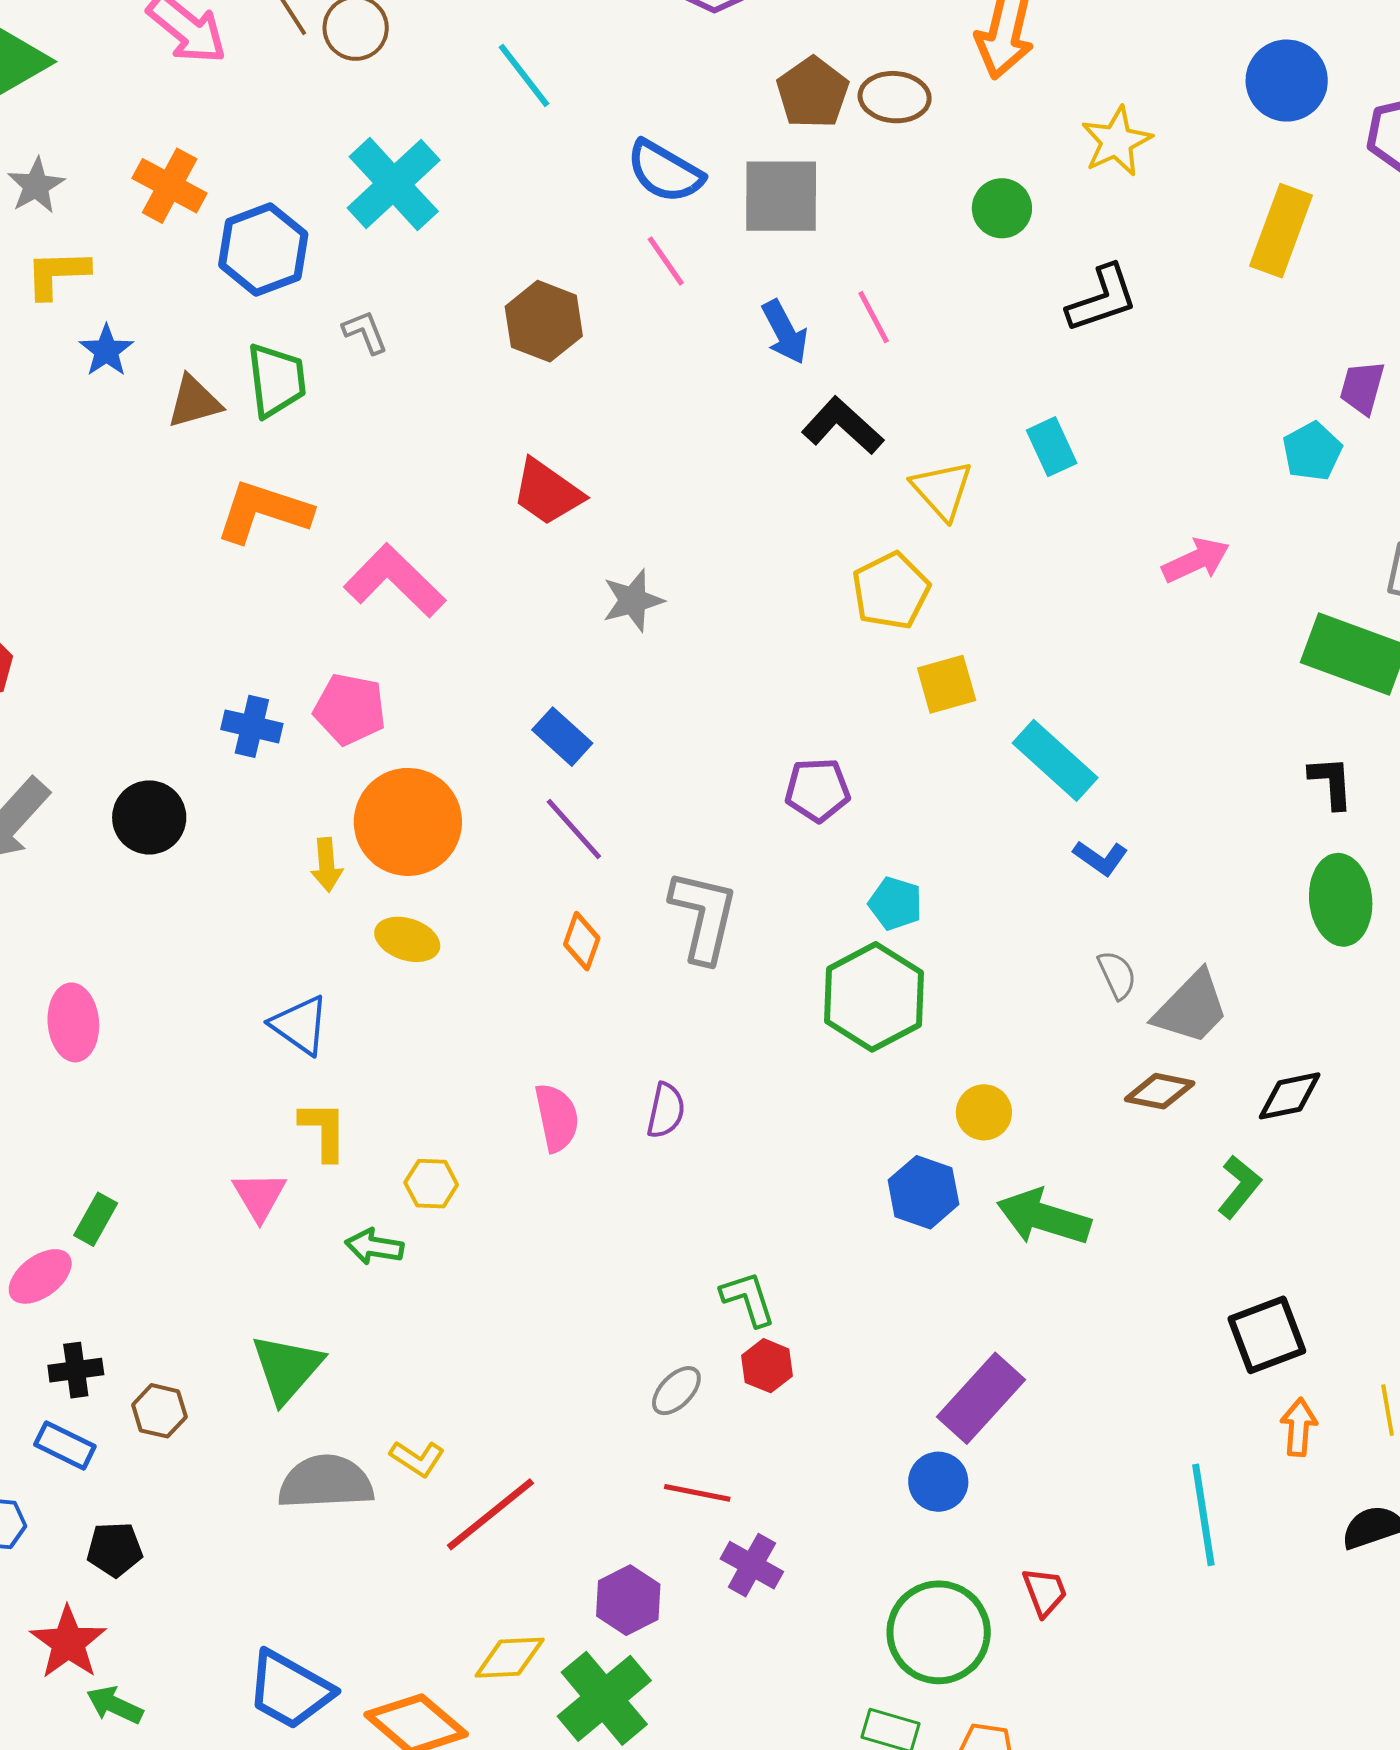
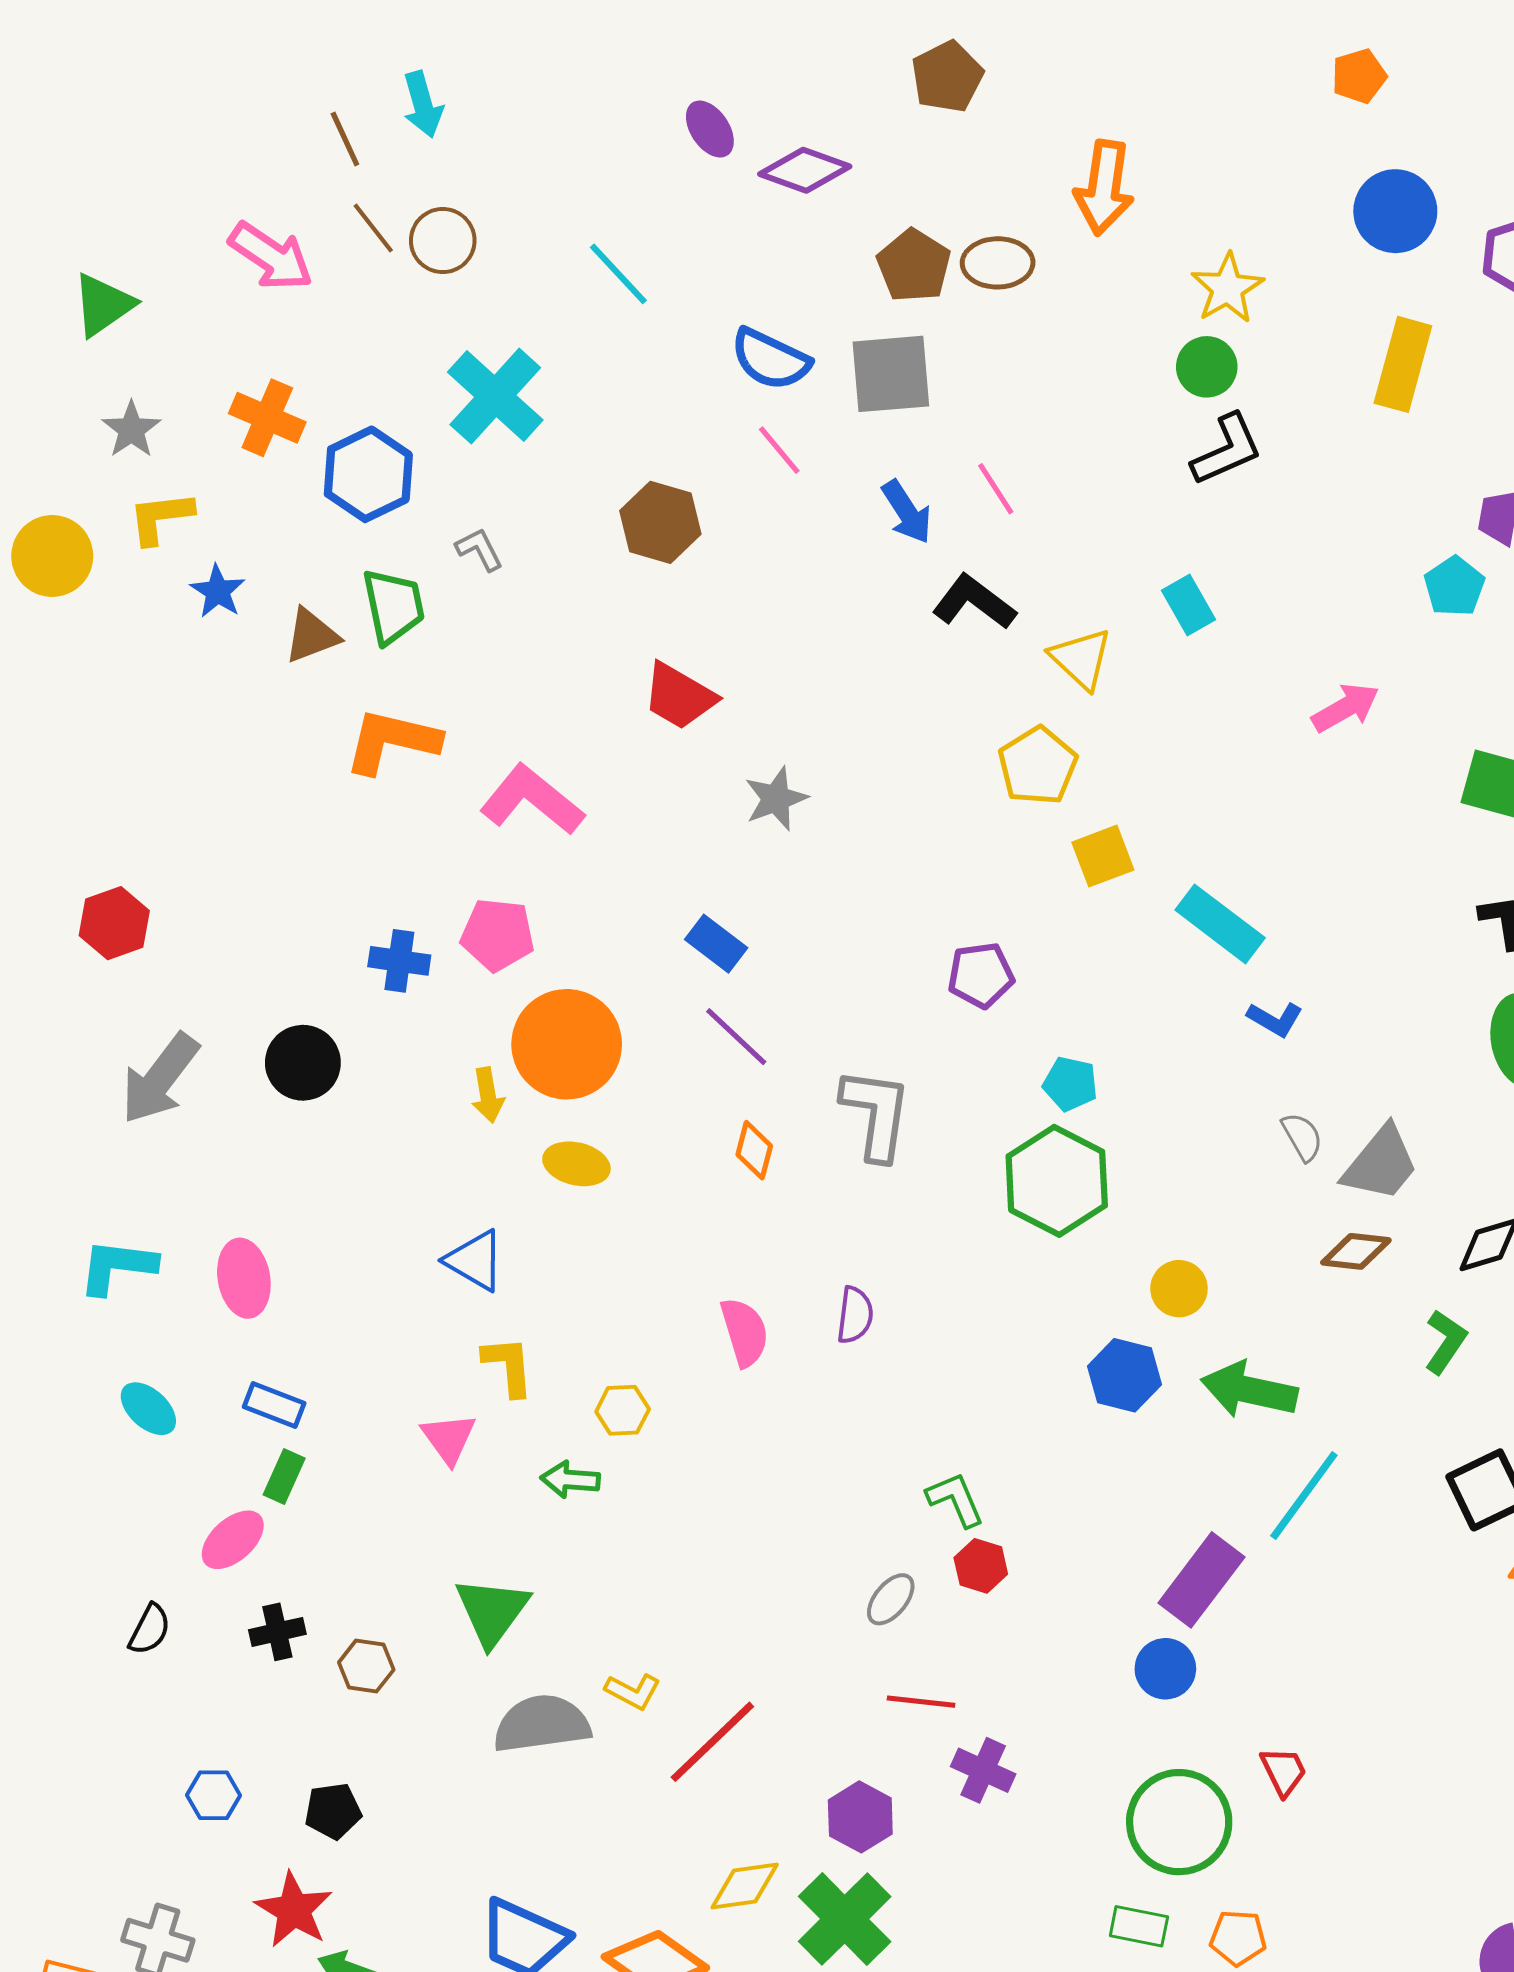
green circle: (1002, 208) -> (1207, 367), moved
blue rectangle: (65, 1445) -> (274, 1405), moved
cyan line: (1203, 1515) -> (1304, 1495), moved, turned 50

